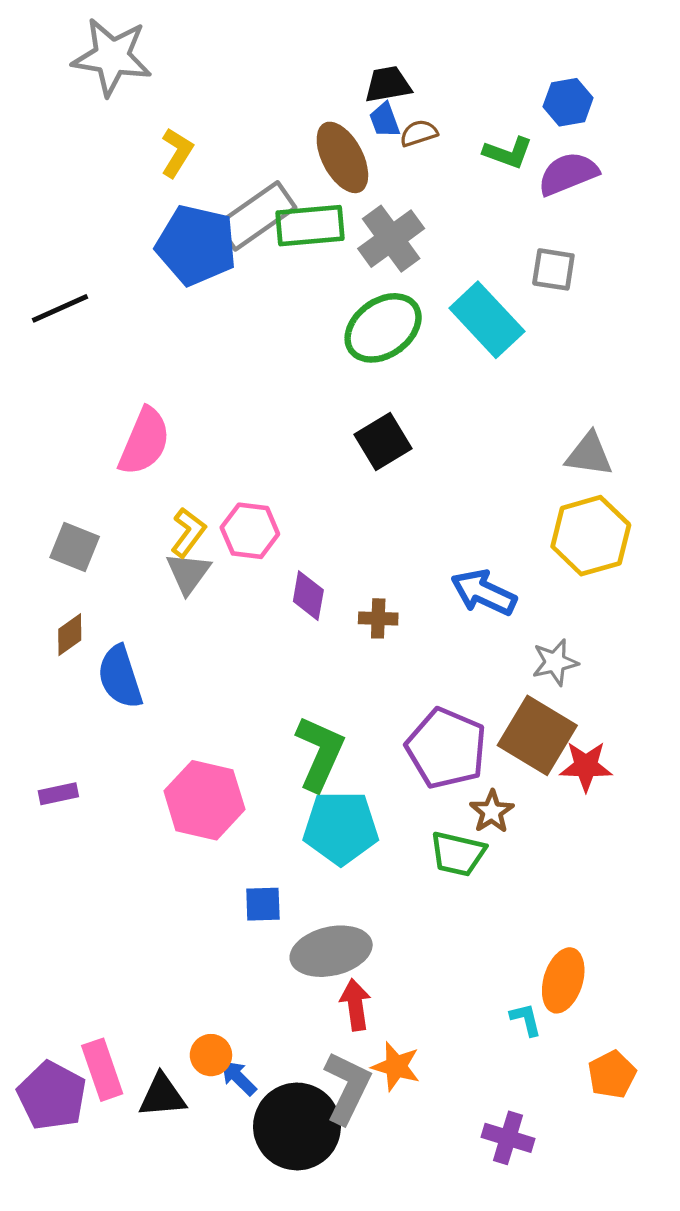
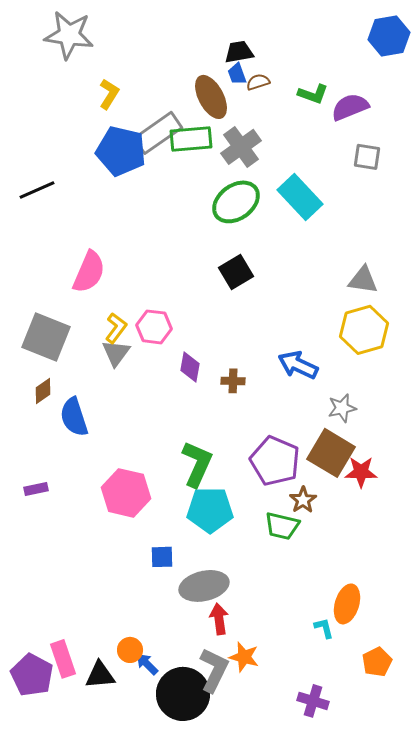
blue hexagon: (568, 102) -> (389, 36), moved, size x1.4
gray square: (553, 269) -> (367, 157), moved
gray square: (75, 547) -> (46, 337), size x1.6

